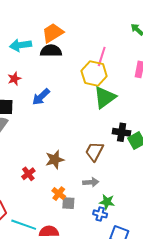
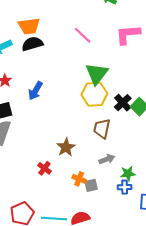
orange trapezoid: (53, 33) -> (29, 26), turned -140
pink line: (102, 56) -> (83, 35), turned -48
yellow hexagon: (94, 74) -> (94, 94), moved
black cross: (122, 132) -> (123, 103), turned -36

